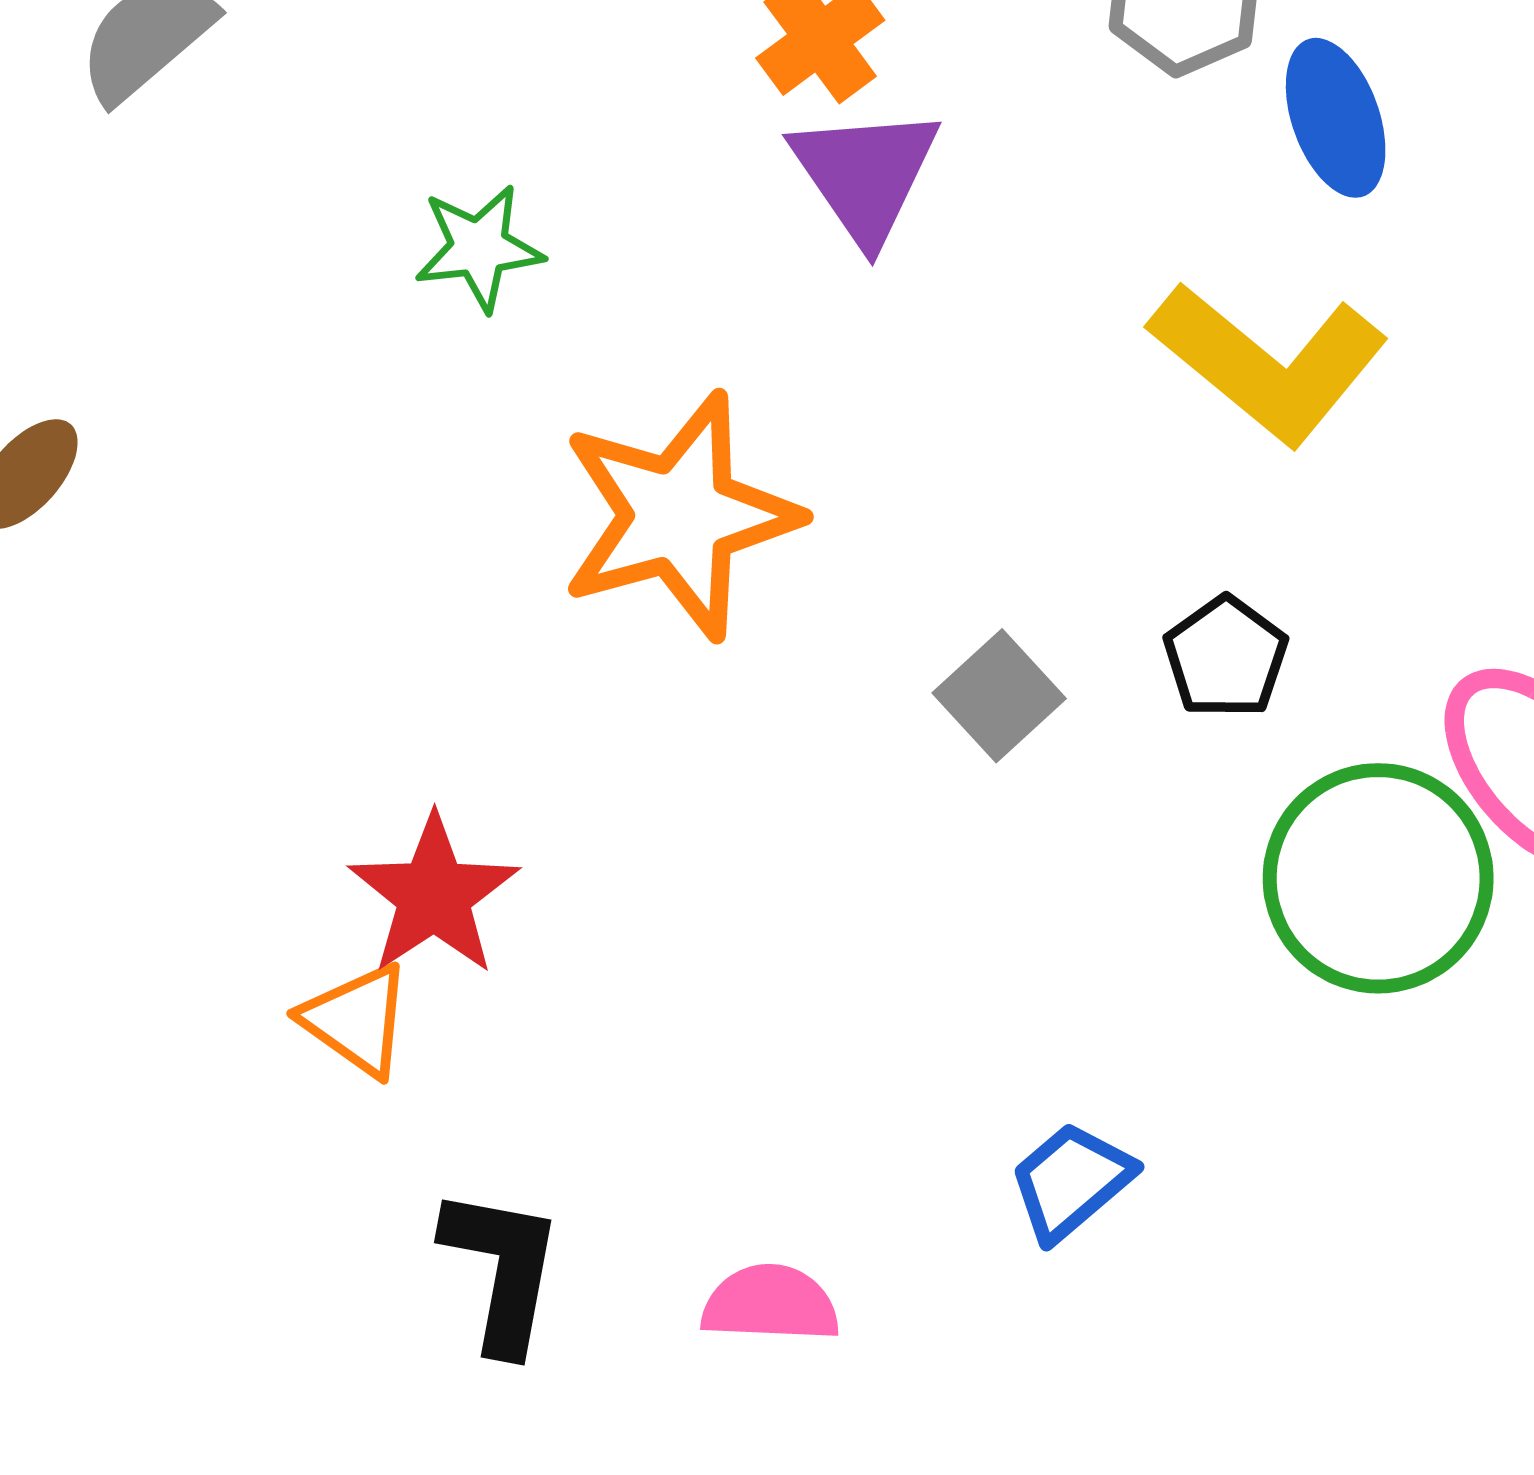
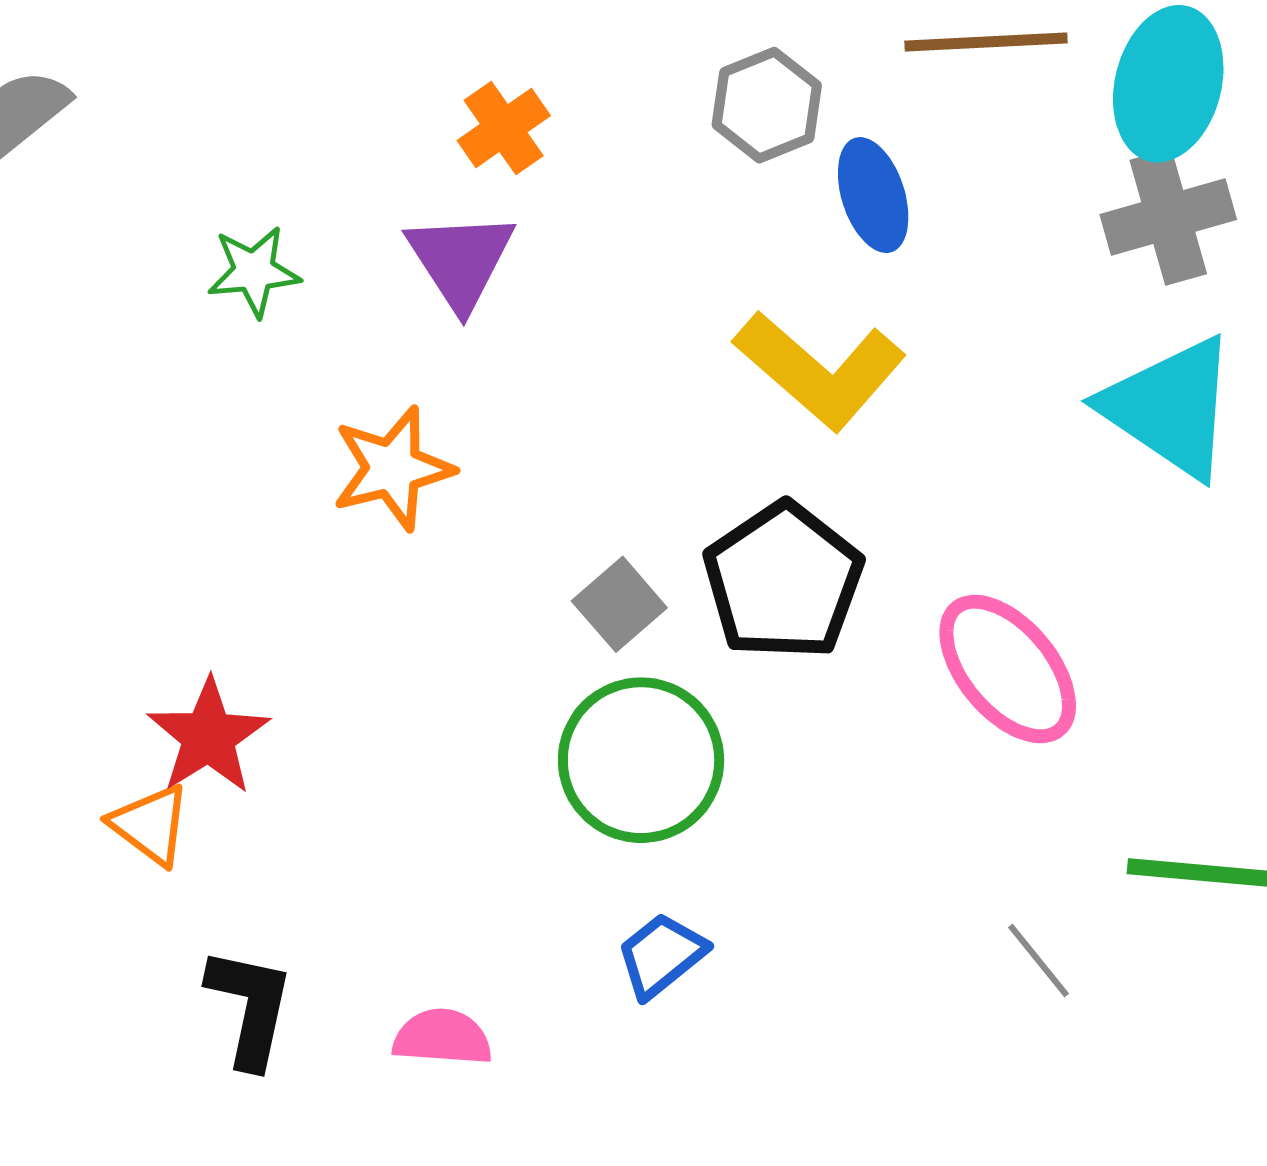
purple triangle: (865, 174) -> (461, 260), moved
orange star: (679, 516) -> (393, 468), size x0.7
black pentagon: (1226, 657) -> (783, 581), size x1.8
green circle: (1378, 878) -> (641, 760), moved

